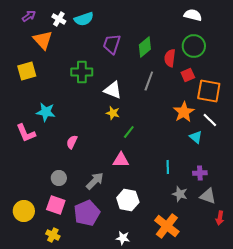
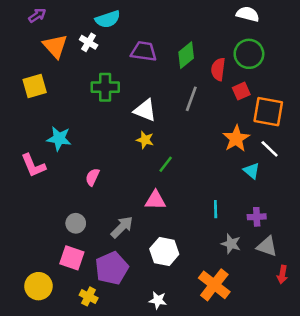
white cross: (59, 19) -> (89, 42), moved
purple trapezoid: (112, 44) -> (144, 51), turned 80
yellow circle: (24, 211) -> (38, 286), moved
yellow cross: (53, 235) -> (89, 296), moved

